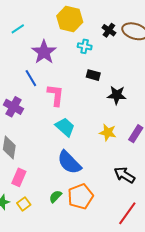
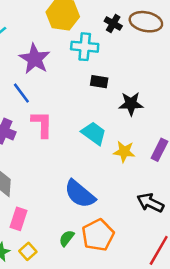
cyan cross: (85, 46) -> (85, 47), size x1.5
pink L-shape: (56, 95) -> (42, 124), moved
cyan trapezoid: (65, 127) -> (94, 133), moved

